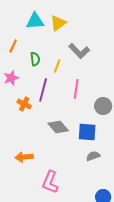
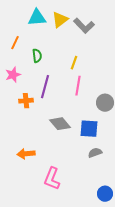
gray L-shape: (79, 51) -> (84, 26), moved
yellow line: (57, 66) -> (74, 63), moved
orange cross: (24, 104) -> (26, 101), turned -32

